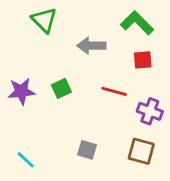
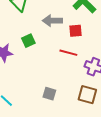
red square: (143, 60) -> (75, 31), moved
green square: (61, 88) -> (28, 41), moved

